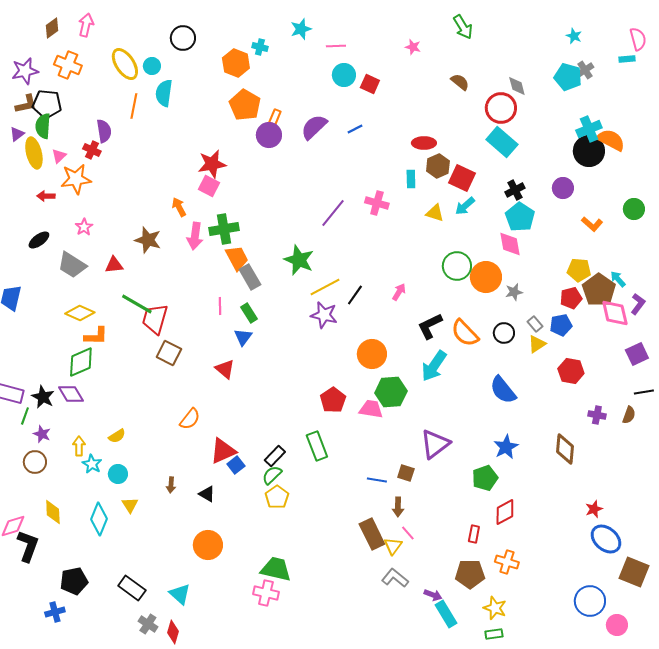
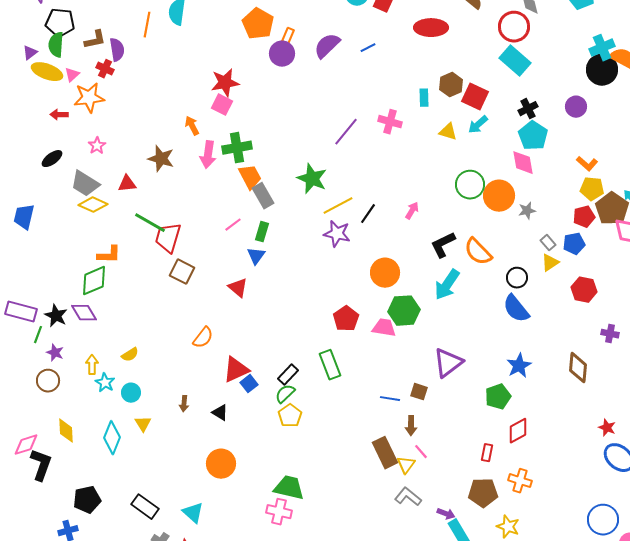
brown L-shape: (26, 104) -> (95, 40), moved
red ellipse: (424, 143) -> (431, 28), moved, size x1.4
yellow ellipse: (34, 153) -> (47, 72), turned -56
orange L-shape: (592, 224) -> (587, 164), moved
pink line: (220, 306) -> (233, 225), turned 54
yellow diamond: (80, 313) -> (93, 205), moved
green rectangle: (249, 313) -> (262, 232), turned 48
black circle: (504, 333) -> (517, 278), moved
red star: (594, 509) -> (607, 428), turned -30

